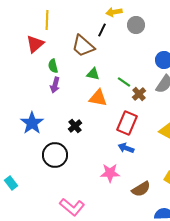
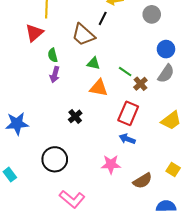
gray circle: (136, 25) -> (152, 14), moved
blue star: (32, 123) -> (17, 124), moved, turned 30
black circle: (55, 155) -> (55, 159), moved

